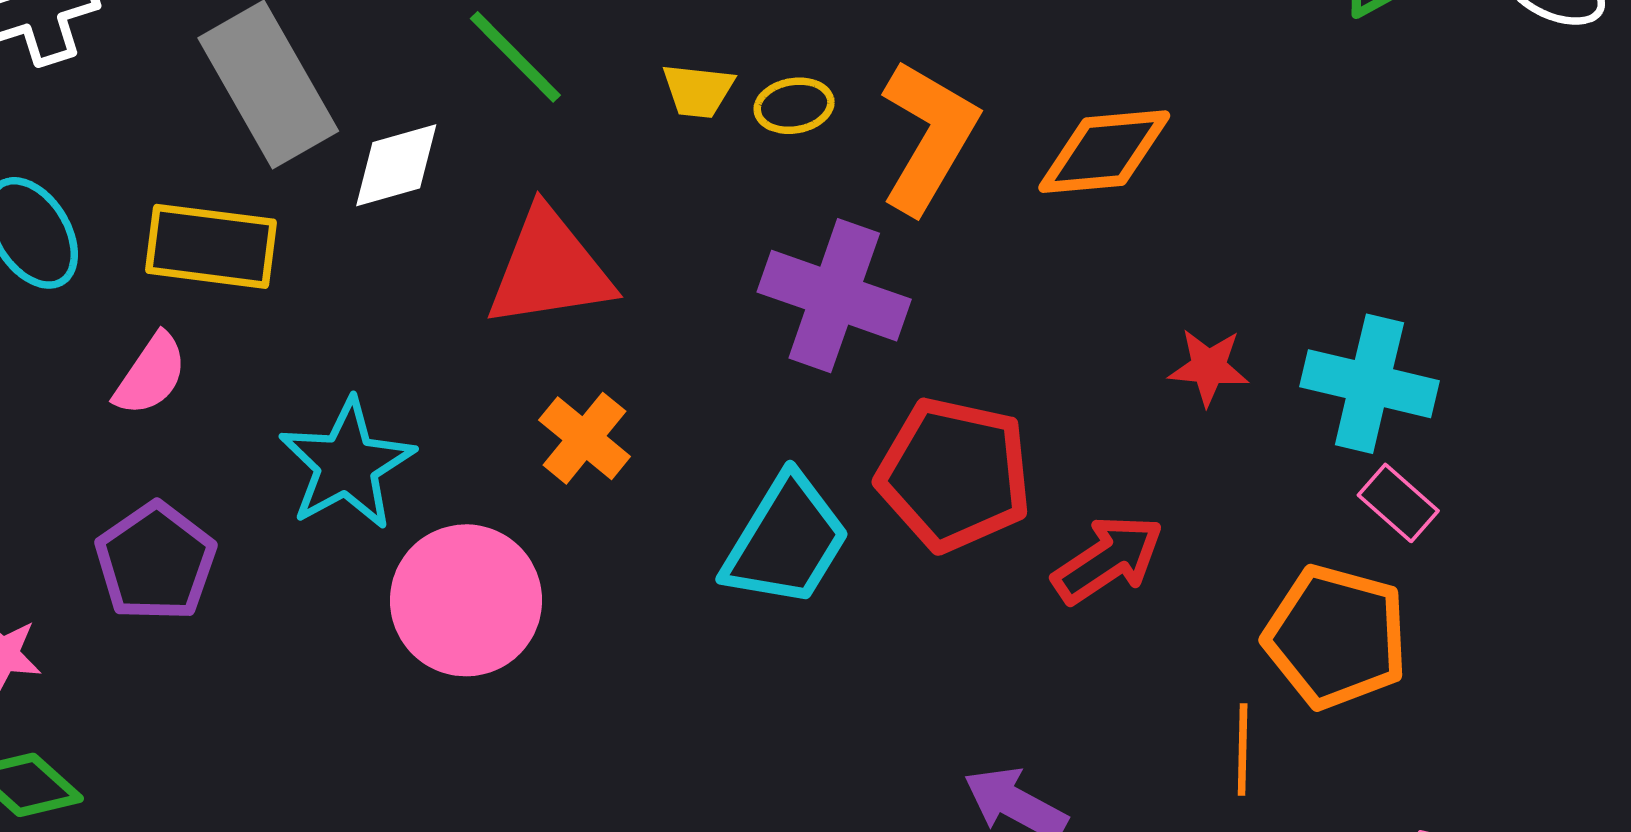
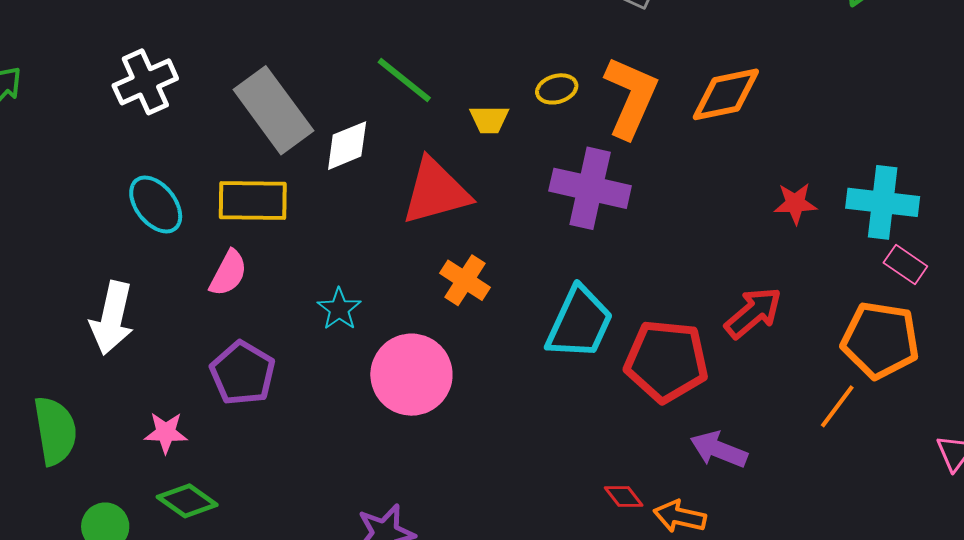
yellow trapezoid: (698, 91) -> (489, 119), moved
cyan star: (347, 464) -> (339, 309), size x0.6
red pentagon: (954, 474) -> (666, 361), moved
orange line: (1243, 750) -> (837, 406), turned 42

